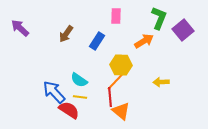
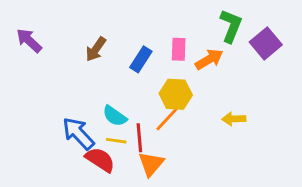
pink rectangle: (116, 16) -> (179, 49), moved
red line: (110, 97) -> (139, 138), moved
orange triangle: (121, 111) -> (151, 164), moved, turned 30

